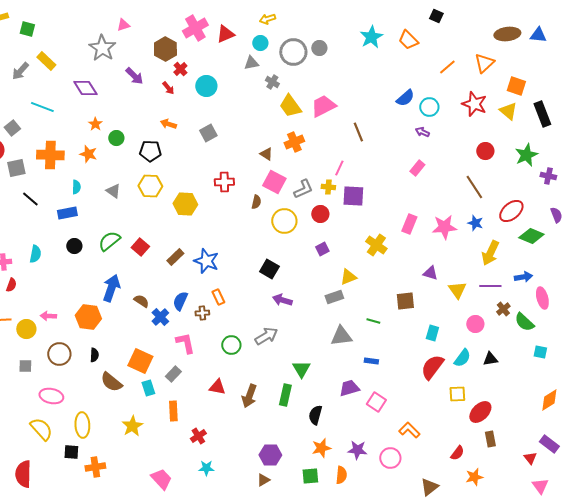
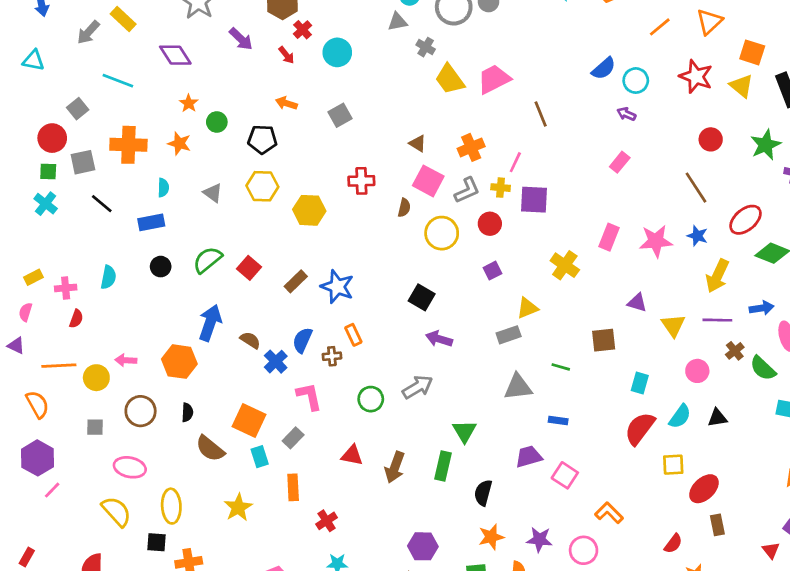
orange cross: (294, 142) -> (471, 147), moved

